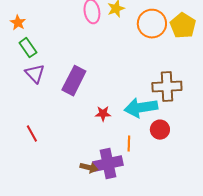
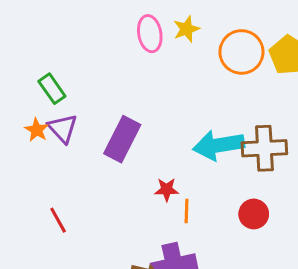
orange star: (18, 23) -> (37, 130), moved
cyan arrow: (141, 108) -> (219, 145), moved
orange line: (129, 144) -> (186, 211), moved

